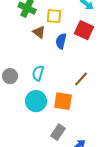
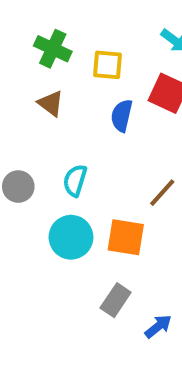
brown triangle: (39, 32) -> (51, 103), moved

